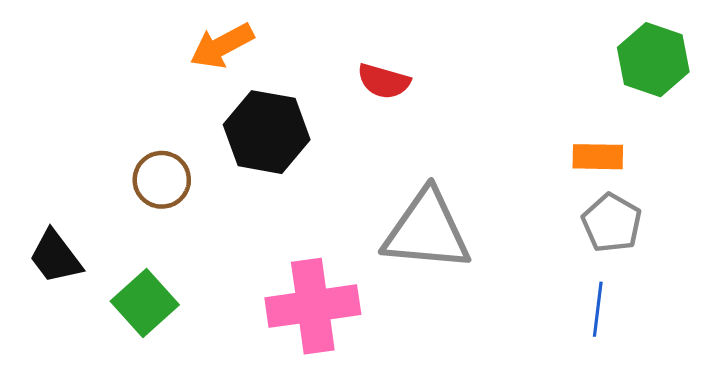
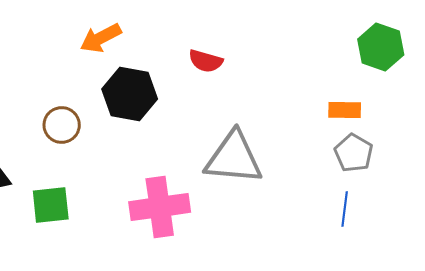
green square: (145, 303) -> (51, 205), turned 36

